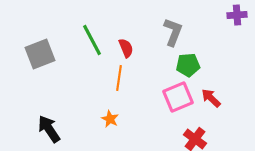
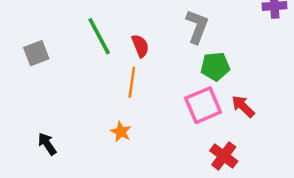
gray square: (40, 54) -> (36, 53), size x0.7
black arrow: (49, 129) -> (47, 144), size x0.7

